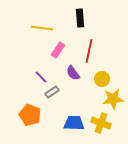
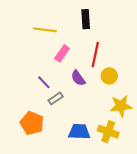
yellow circle: (102, 79) -> (109, 76), moved

